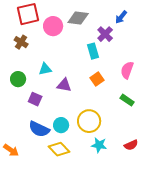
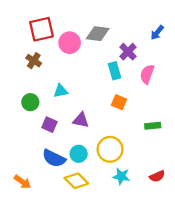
blue arrow: (121, 17) -> (157, 33), moved
pink semicircle: (127, 70) -> (147, 74), moved
orange square: (97, 79) -> (119, 102), turned -32
purple triangle: (64, 85) -> (81, 120), moved
green rectangle: (127, 100) -> (153, 126), turned -40

